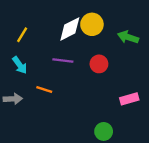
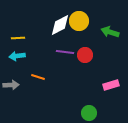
yellow line: (22, 35) -> (18, 38), moved, turned 56
purple line: (63, 60) -> (65, 52), moved
cyan arrow: (20, 65) -> (17, 56), turned 119

